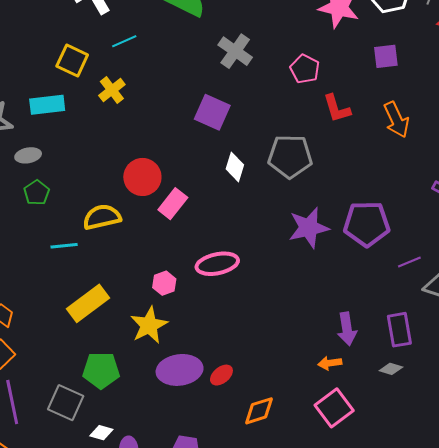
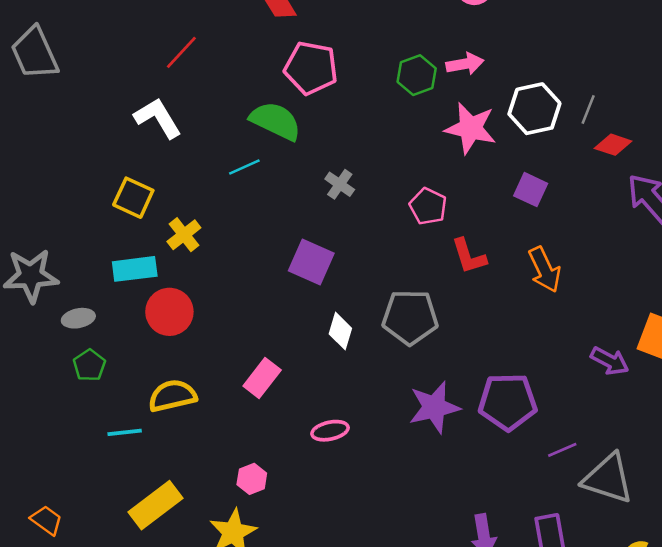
cyan line: (124, 41) -> (244, 167), moved
gray cross: (235, 51) -> (340, 184), size x0.7
purple square: (386, 56) -> (531, 190), turned 32
cyan rectangle: (47, 105) -> (135, 269), moved
red circle: (142, 177) -> (169, 312), moved
pink ellipse: (217, 264) -> (330, 431), moved, size x0.7

